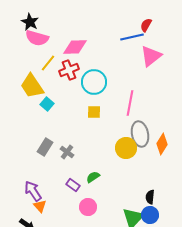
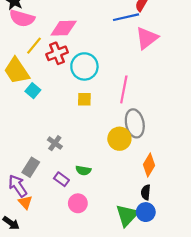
orange diamond: (162, 144) -> (149, 165), moved
gray rectangle: (45, 147) -> (31, 167), moved
green semicircle: (93, 177) -> (83, 170), turned -136

